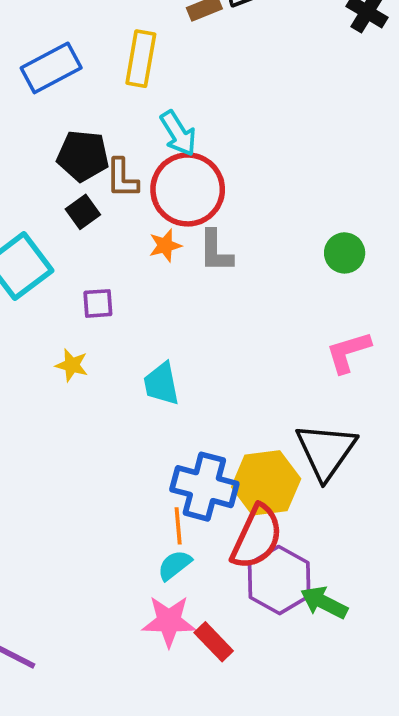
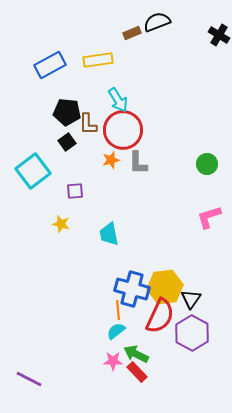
yellow rectangle: (141, 59) -> (98, 60), turned 72
black triangle: (326, 451) -> (191, 299), moved, size x0.6
purple hexagon: (279, 580) -> (192, 333), moved
green arrow: (324, 602) -> (136, 354), moved
pink star: (169, 621) -> (113, 361), size x0.7

